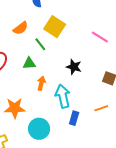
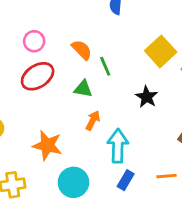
yellow square: (55, 27) -> (161, 51), moved
orange semicircle: (21, 28) -> (82, 50), moved, turned -112
black star: (74, 67) -> (147, 97), moved

